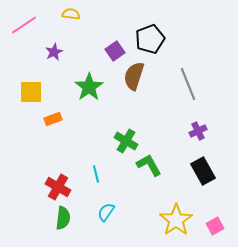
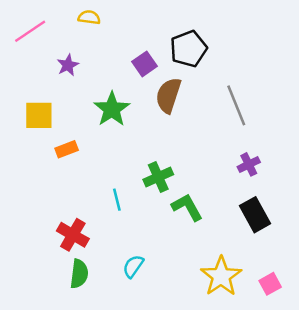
green cross: (126, 141) -> (158, 177), turned 35
cyan line: (96, 174) -> (117, 200), moved

